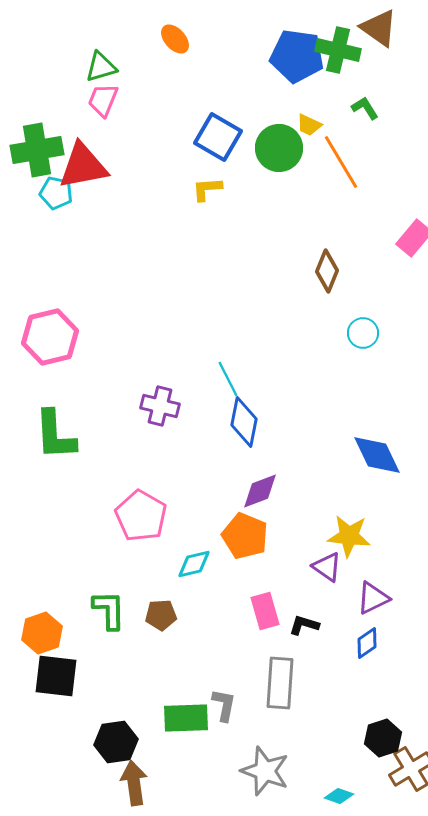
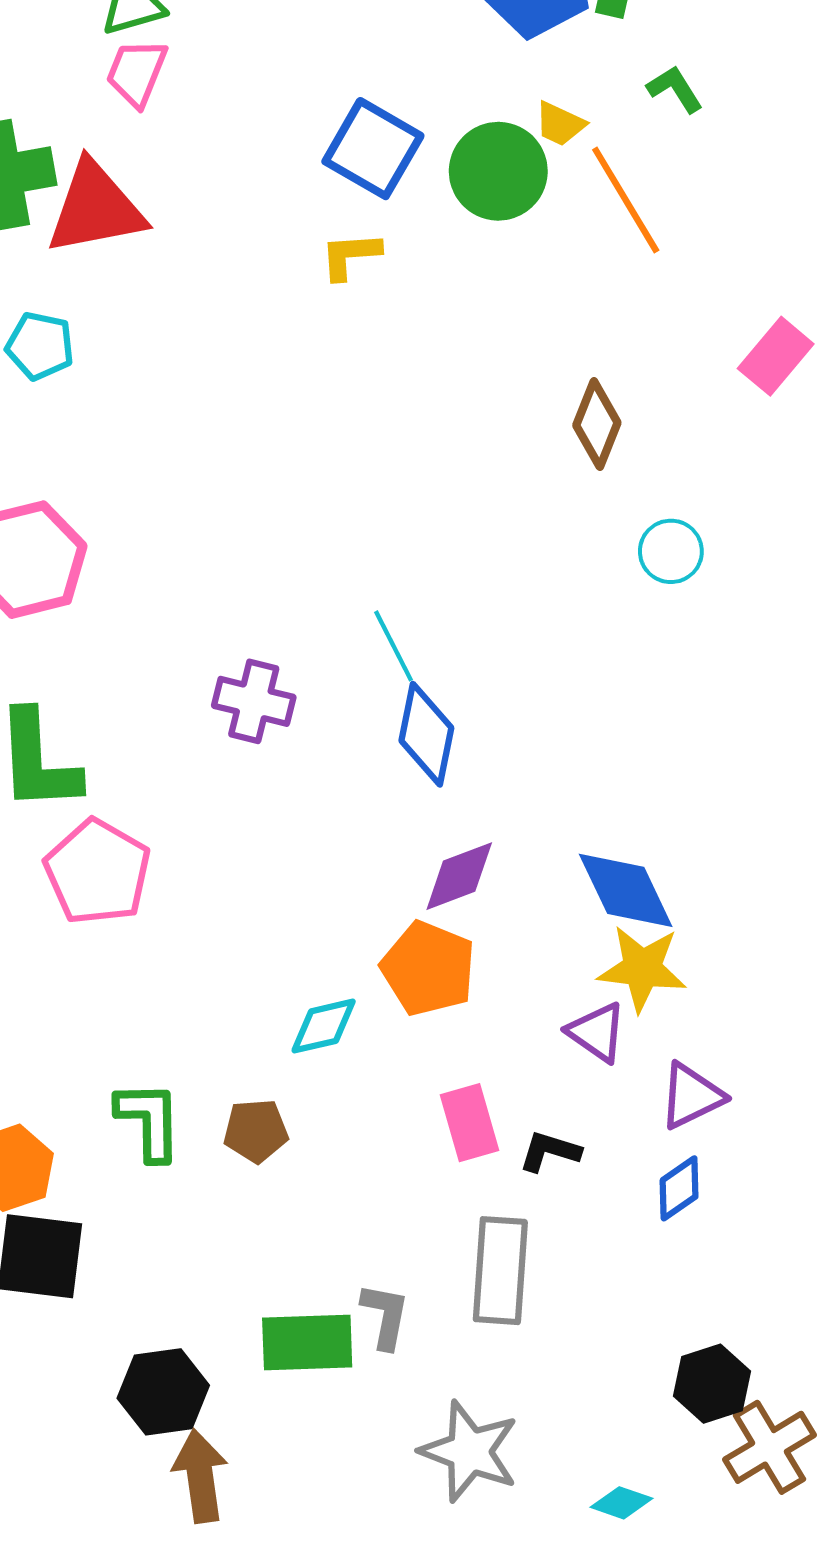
cyan pentagon: (56, 193) -> (40, 346), moved
blue diamond: (377, 455) -> (626, 890), moved
pink pentagon: (141, 516) -> (98, 872), moved

